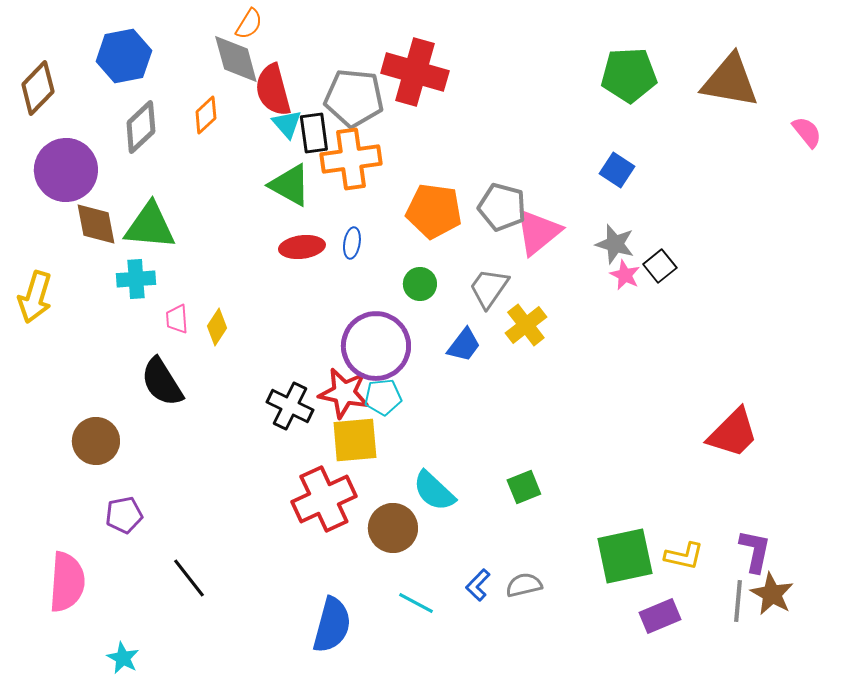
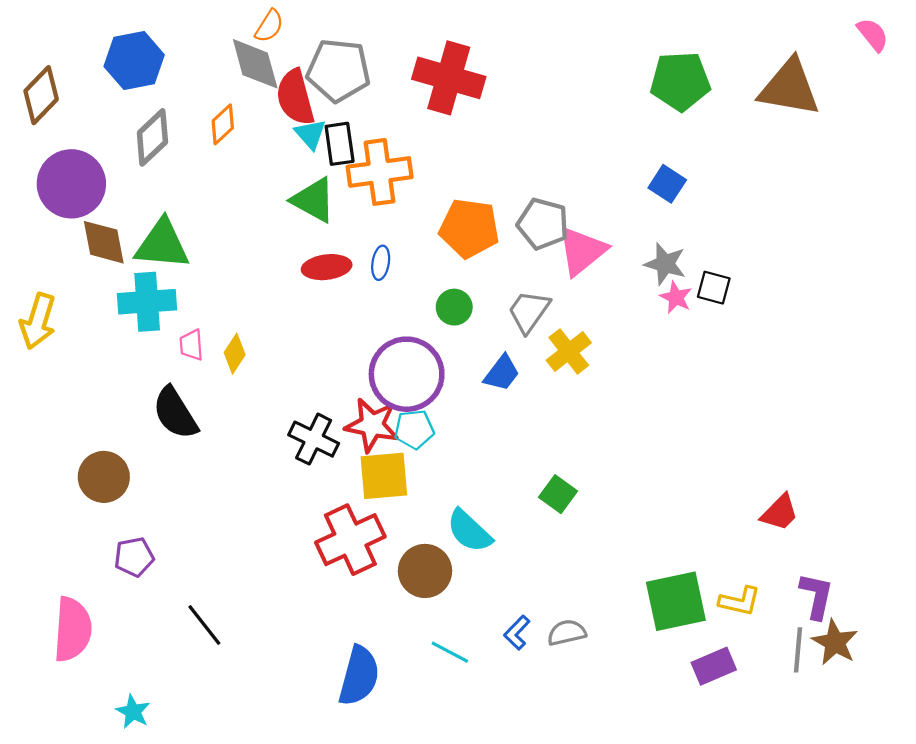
gray pentagon: (354, 98) -> (338, 70), moved
pink semicircle: (807, 132) -> (873, 35), moved
black square: (660, 266) -> (714, 288), turned -36
cyan cross: (136, 279) -> (147, 302), size x1.4
red trapezoid: (733, 433) -> (780, 513), moved, size x0.7
green square: (524, 487) -> (558, 494), moved, turned -32

